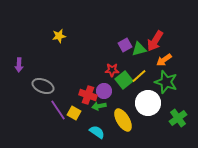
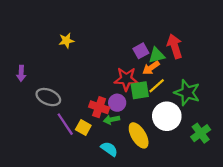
red arrow: (155, 41) -> (175, 46), turned 130
orange arrow: (164, 60) -> (151, 68), moved
red star: (112, 70) -> (126, 79), size x1.5
green square: (124, 80) -> (140, 90), turned 30

